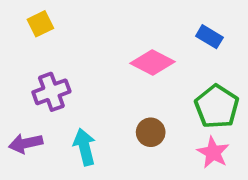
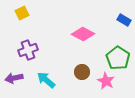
blue rectangle: (209, 37) -> (124, 20), moved
cyan arrow: (84, 147) -> (46, 80), turned -36
pink star: (213, 152) -> (106, 81), moved

